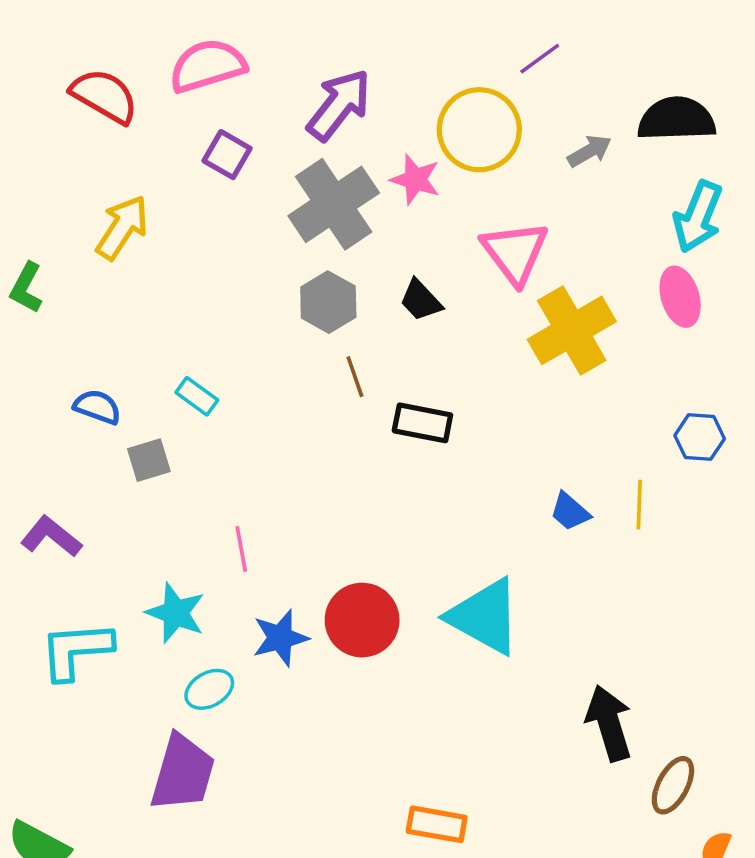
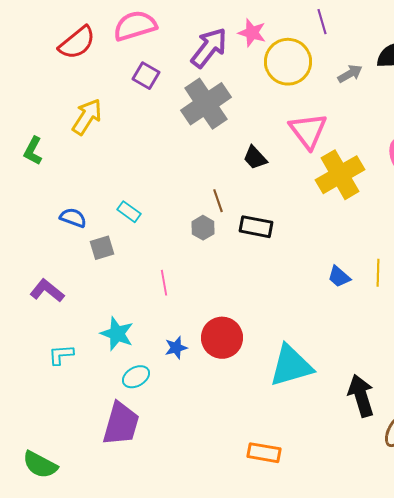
purple line: (540, 59) -> (322, 22), turned -70
red semicircle: (104, 96) -> (77, 43), turned 111
pink star: (415, 179) -> (252, 33), moved
gray hexagon: (328, 302) -> (203, 228), moved, size x0.7
pink line: (241, 549) -> (164, 283), moved
cyan triangle: (485, 616) -> (291, 366), moved, turned -45
blue star: (280, 638) -> (176, 348), size x0.7
cyan L-shape: (76, 650) -> (61, 355), size x0.6

